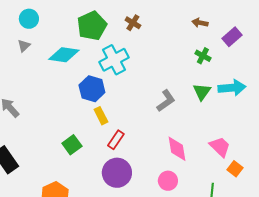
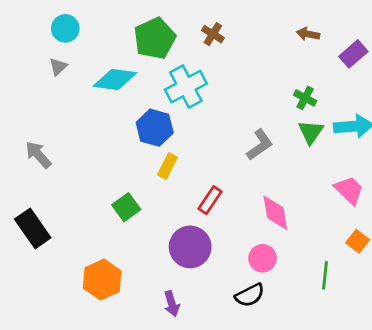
green cross: (203, 56) -> (305, 98), moved
yellow rectangle: (101, 116) -> (167, 166), turned 54
red rectangle: (116, 140) -> (210, 200), moved
pink trapezoid: (220, 147) -> (349, 190), moved

